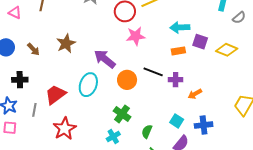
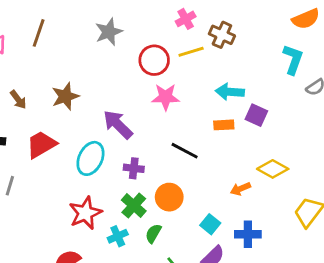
yellow diamond: (227, 50) -> (273, 169), moved
orange circle: (127, 80) -> (169, 197), moved
purple cross: (176, 80) -> (134, 168), moved
red trapezoid: (55, 95) -> (41, 145), moved
red star: (65, 129) -> (85, 213), moved
green semicircle: (147, 131) -> (153, 233), moved

